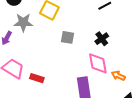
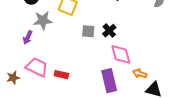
black cross: (102, 39) -> (109, 31), moved
orange arrow: (118, 76) -> (140, 74), moved

